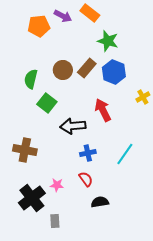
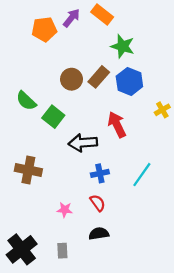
purple arrow: (63, 16) -> (72, 18), turned -78
green semicircle: (31, 79) -> (26, 101), moved, turned -60
black cross: (32, 198) -> (22, 249), moved
black semicircle: (100, 202) -> (99, 234), moved

